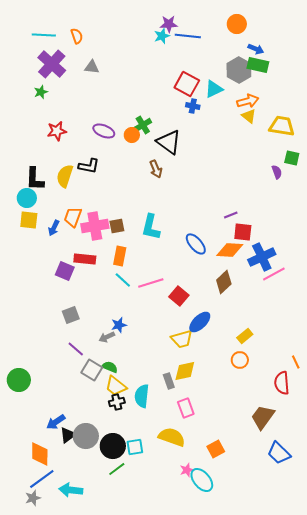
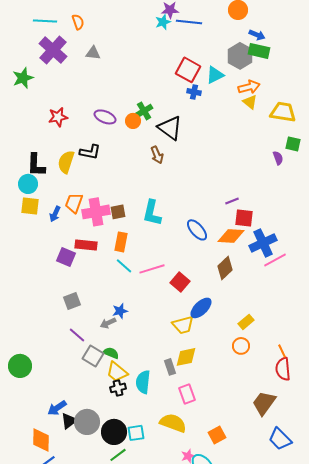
green star: (41, 92) -> (23, 78), moved, size x1.5
orange line: (296, 362) -> (282, 351), moved

